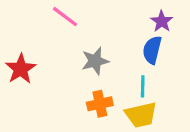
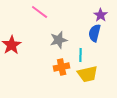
cyan line: (143, 86) -> (81, 55), moved

